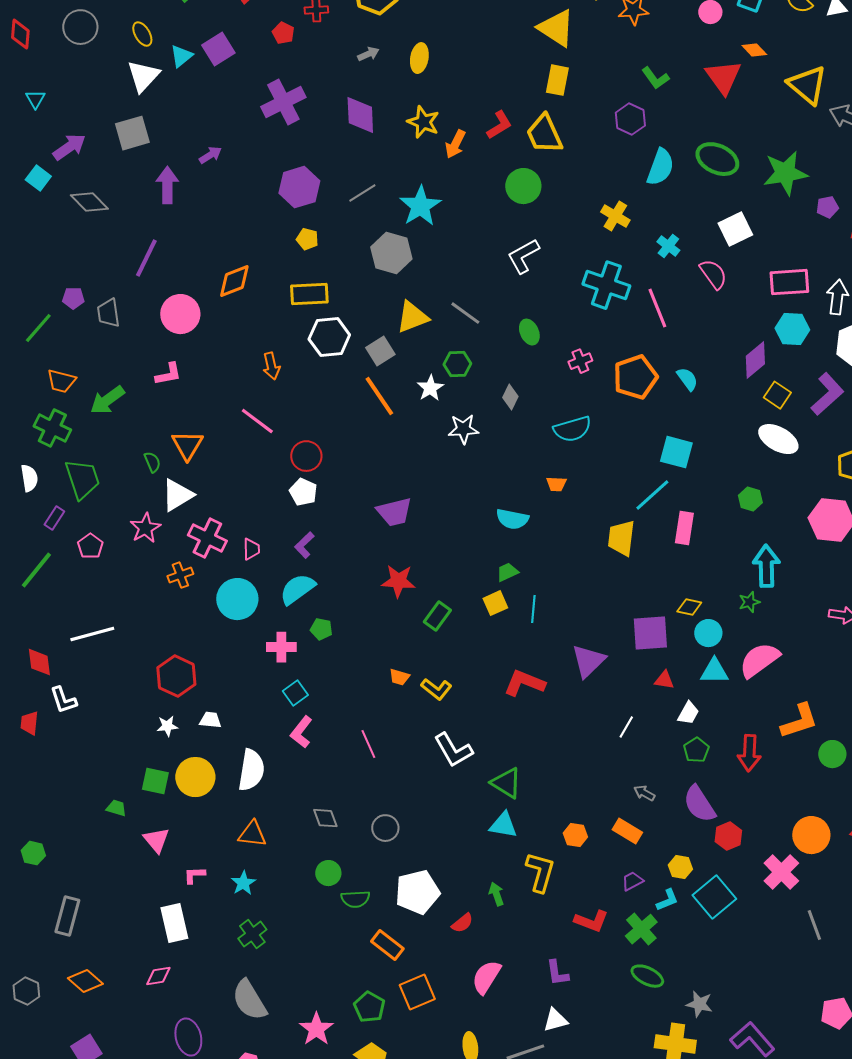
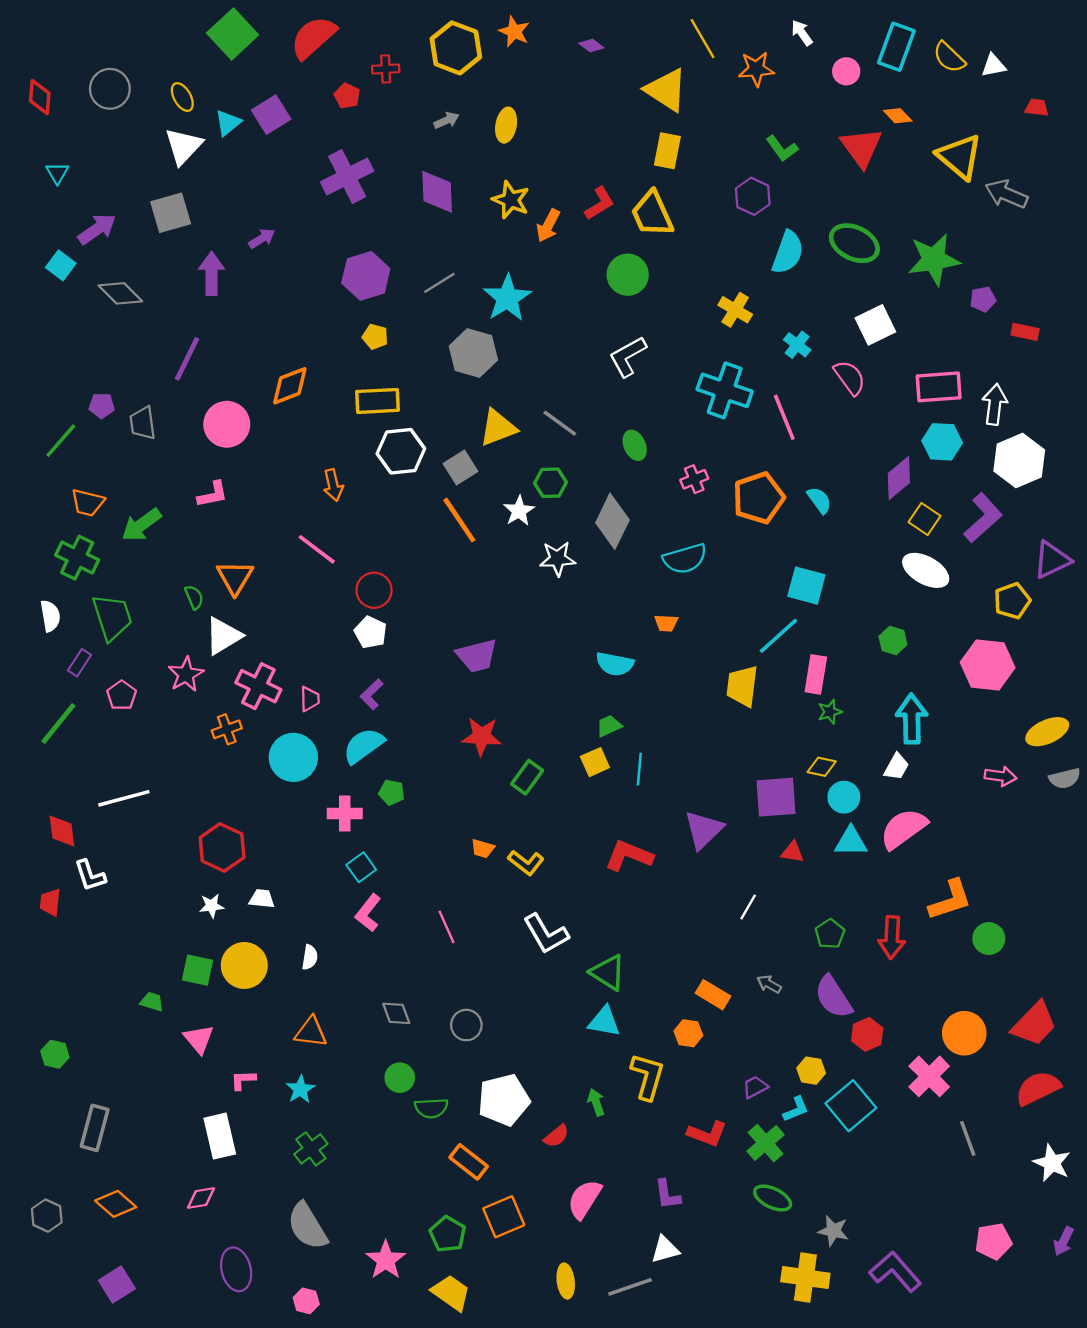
gray diamond: (510, 397) -> (612, 521), size x1.8
green star: (749, 602) -> (830, 712), moved
white trapezoid: (688, 713) -> (896, 767), moved
white semicircle: (251, 770) -> (310, 957), size x0.5
orange rectangle: (627, 831) -> (713, 995), moved

